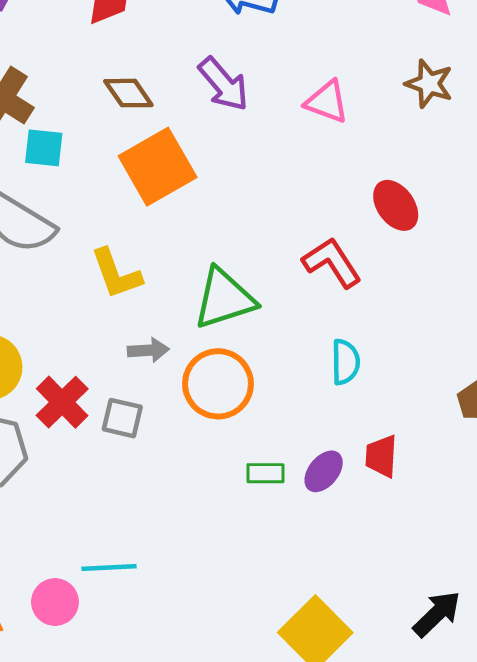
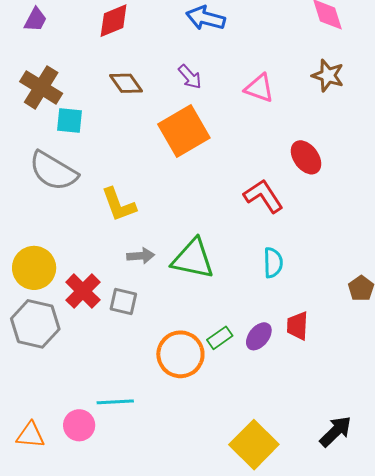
purple arrow: (223, 84) -> (190, 77), size x0.7
orange square: (158, 167) -> (184, 131), moved
green triangle: (224, 299) -> (193, 259), moved, turned 30
orange circle: (218, 384) -> (180, 354), moved
green rectangle: (266, 473) -> (220, 338), turned -35

